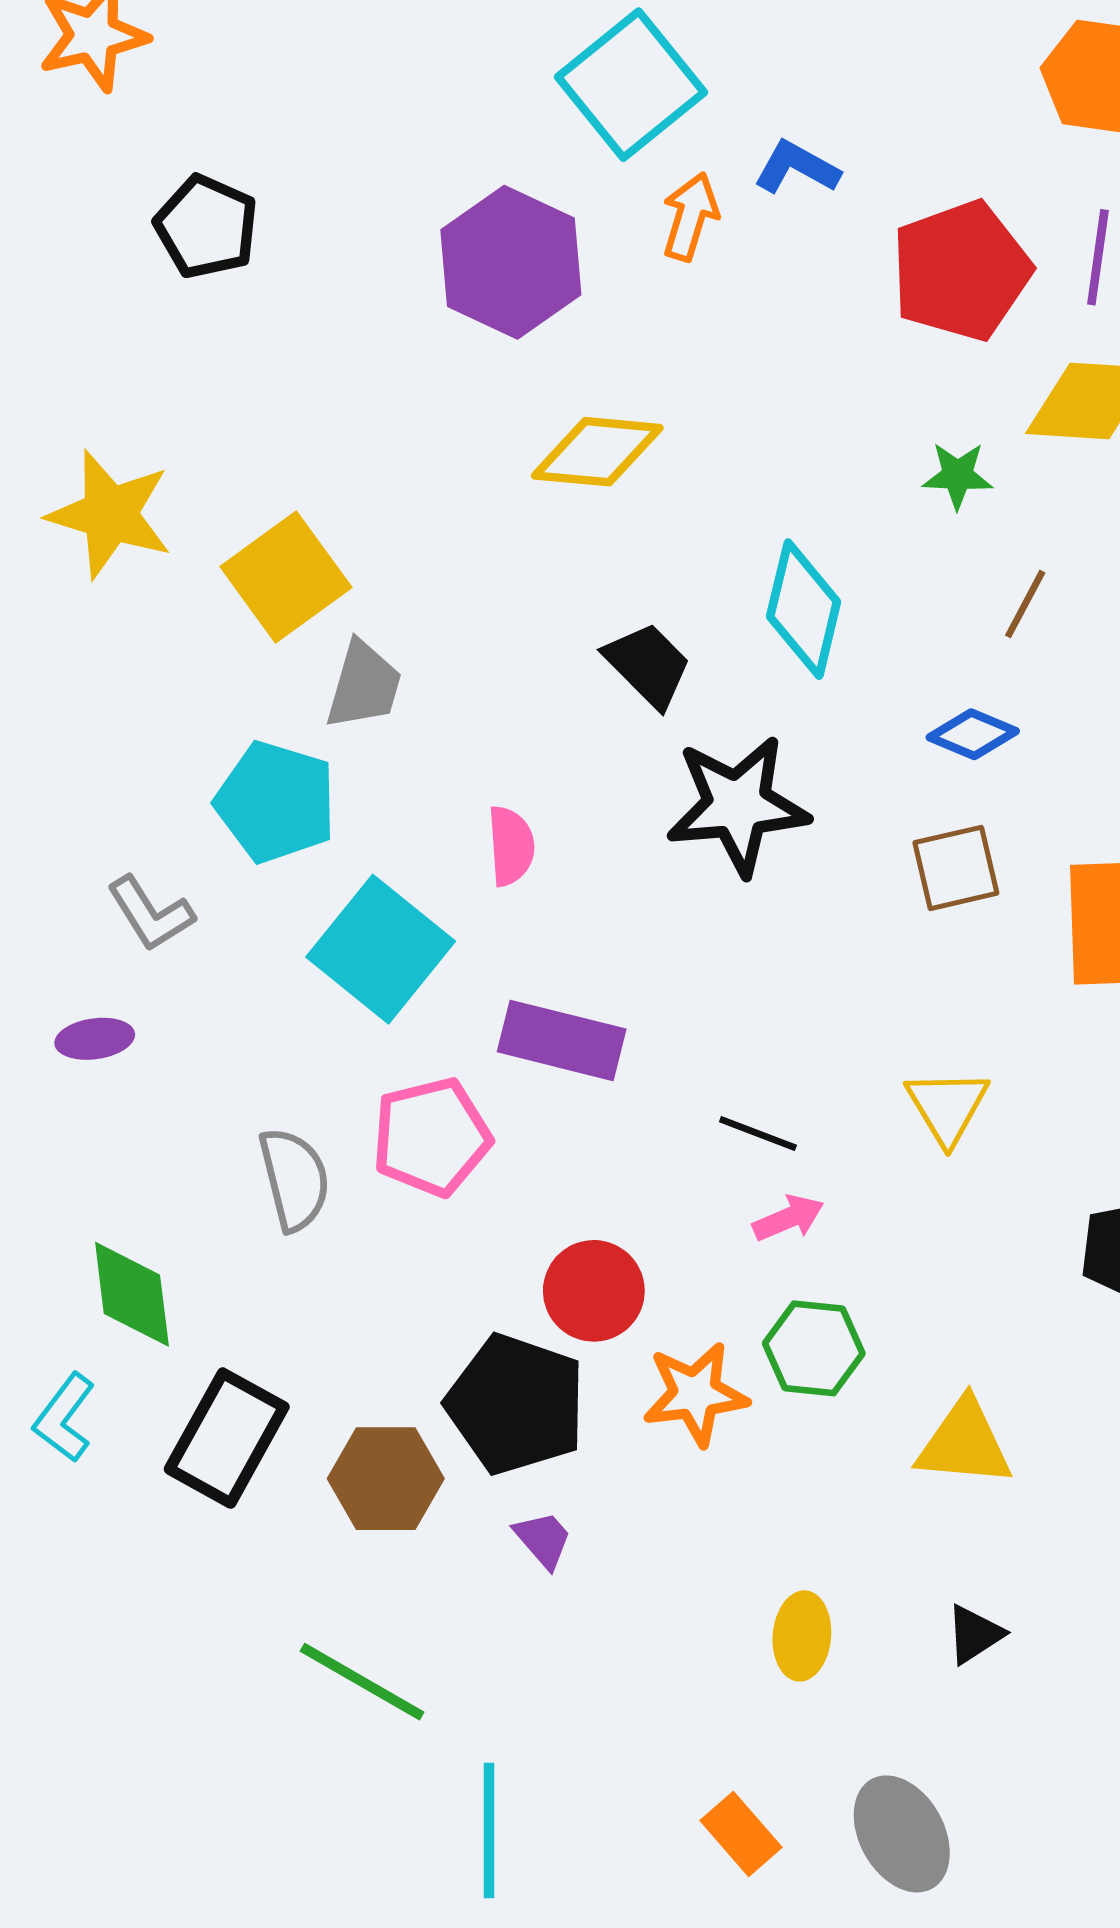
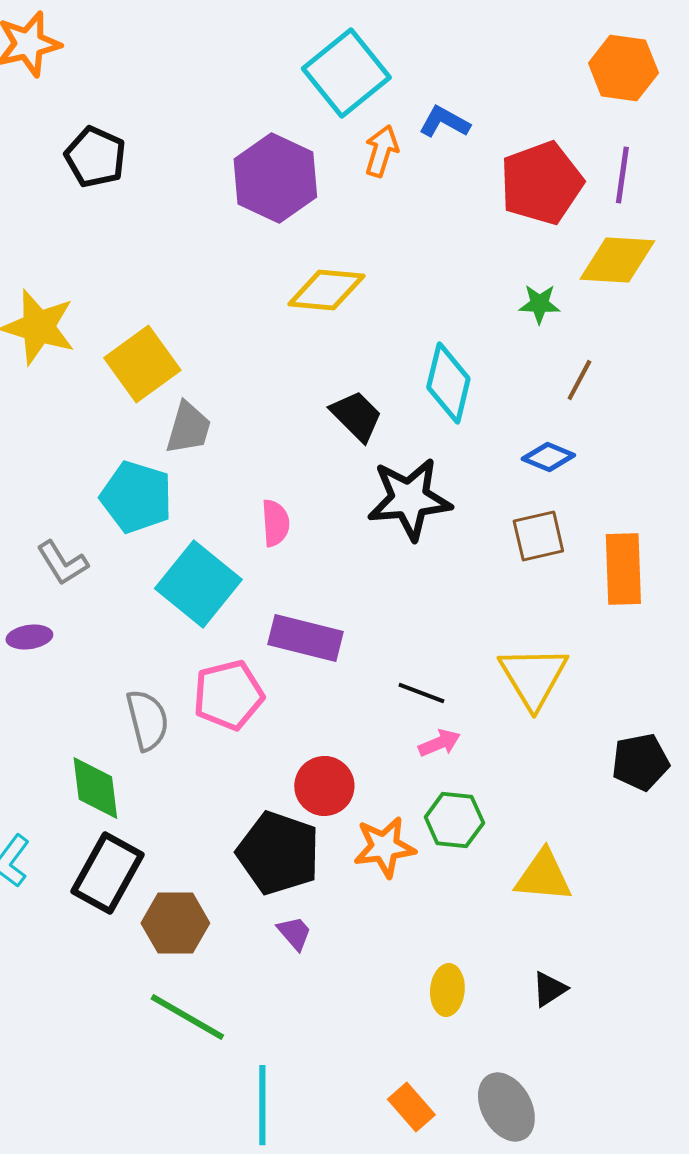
yellow triangle: (947, 1106) -> (533, 677), size x1.4
green diamond: (132, 1294) -> (95, 788), moved
brown hexagon: (386, 1479) -> (175, 923), moved

